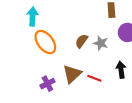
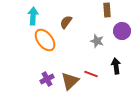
brown semicircle: (82, 41) -> (66, 22), moved
brown triangle: (72, 74) -> (70, 81), moved

